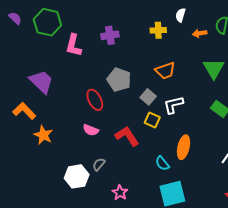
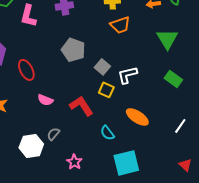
orange trapezoid: (165, 71) -> (120, 25), moved
red ellipse: (95, 100) -> (26, 70), moved
orange ellipse: (183, 147) -> (137, 117), turned -70
cyan semicircle: (162, 163) -> (107, 133), moved

